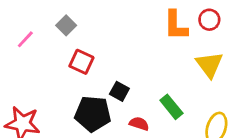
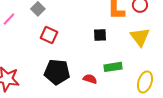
black square: (119, 91) -> (100, 35), moved, turned -32
green rectangle: (171, 107) -> (113, 67), turned -60

